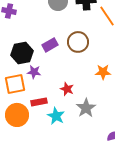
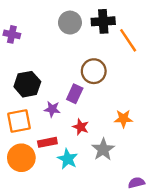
purple rectangle: (50, 45) -> (75, 94), moved, turned -35
purple star: (34, 72) -> (52, 109), moved
orange star: (103, 72) -> (123, 119), moved

